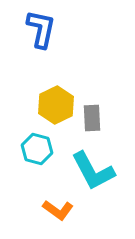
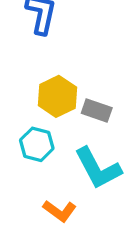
gray rectangle: (92, 118) -> (97, 111), turned -68

